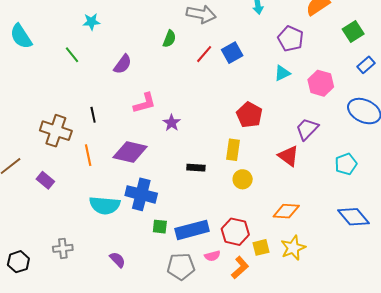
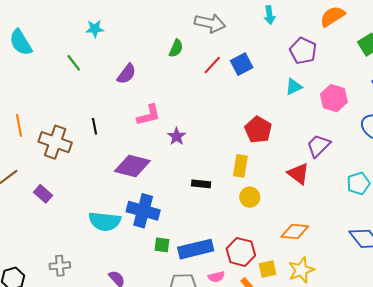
orange line: (88, 155) -> (19, 125), moved

